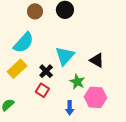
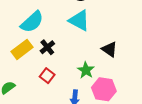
cyan triangle: (65, 56) -> (79, 20), moved, turned -50
black cross: (46, 71) -> (47, 47), moved

